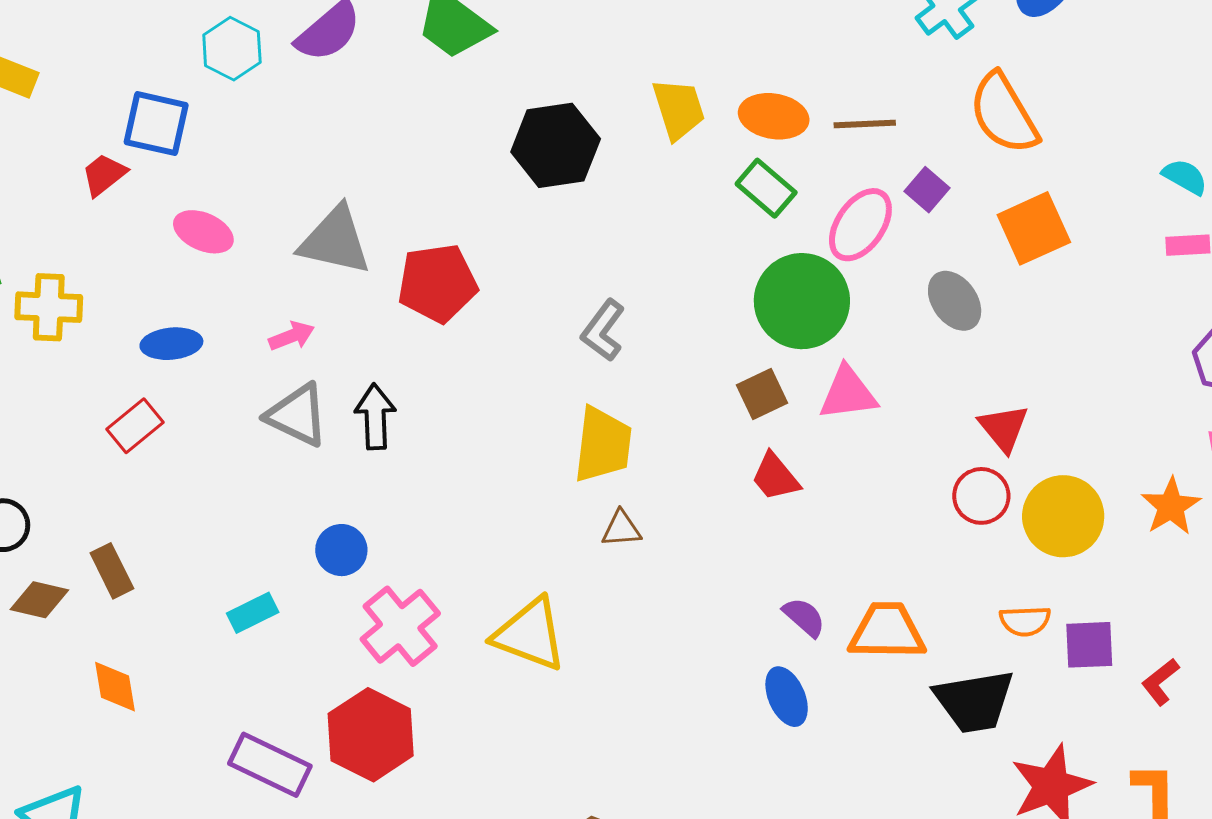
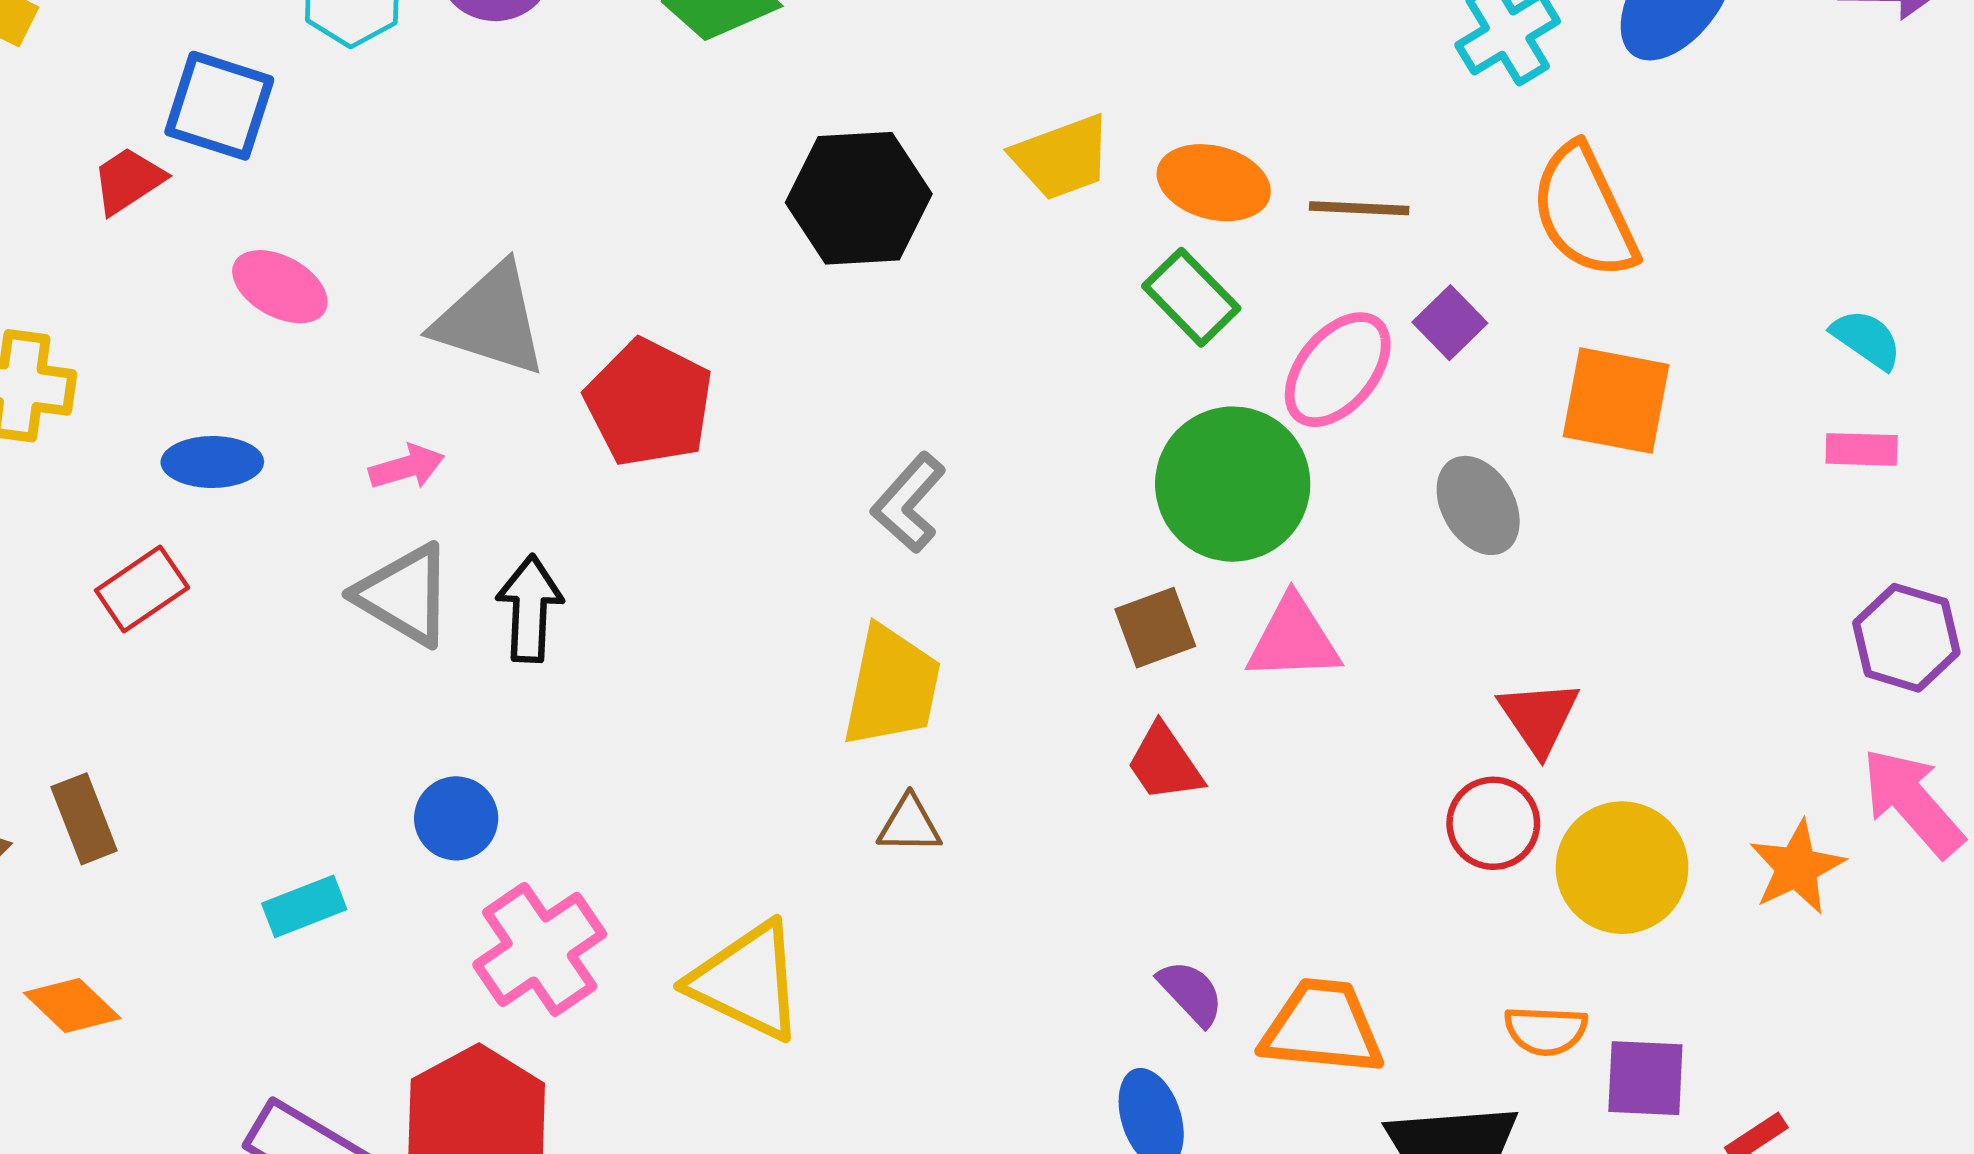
yellow trapezoid: (679, 109) -> (1062, 157), turned 82
orange square: (1034, 228) -> (1616, 400), turned 30
red pentagon: (437, 283) -> (649, 403), turned 30
orange diamond: (115, 687) -> (72, 1005), turned -42

